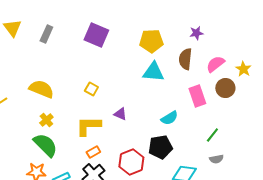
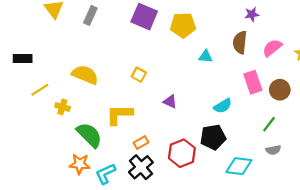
yellow pentagon: (151, 41) -> (183, 25), moved
cyan triangle: (153, 72) -> (206, 56), size x0.6
brown circle: (225, 88) -> (280, 90), moved
yellow cross: (46, 120) -> (62, 107), moved, turned -32
yellow L-shape: (88, 126) -> (119, 114), moved

